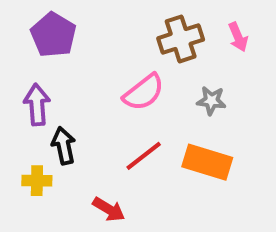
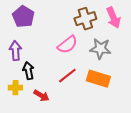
pink arrow: (238, 37) -> (113, 18), size x1.5
gray star: (211, 101) -> (100, 49), size x1.5
red arrow: (109, 209) -> (41, 96), moved

